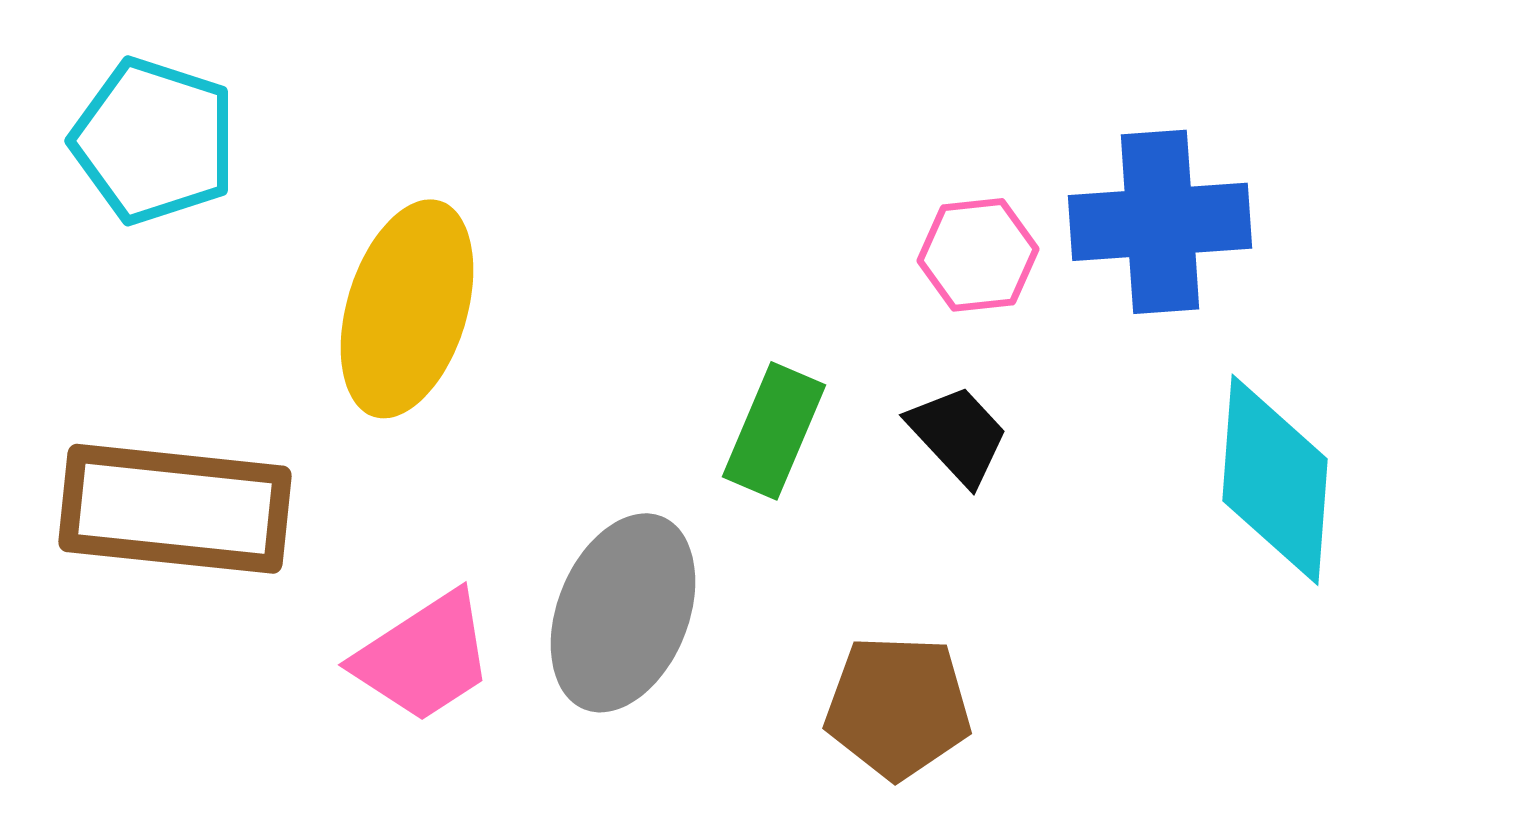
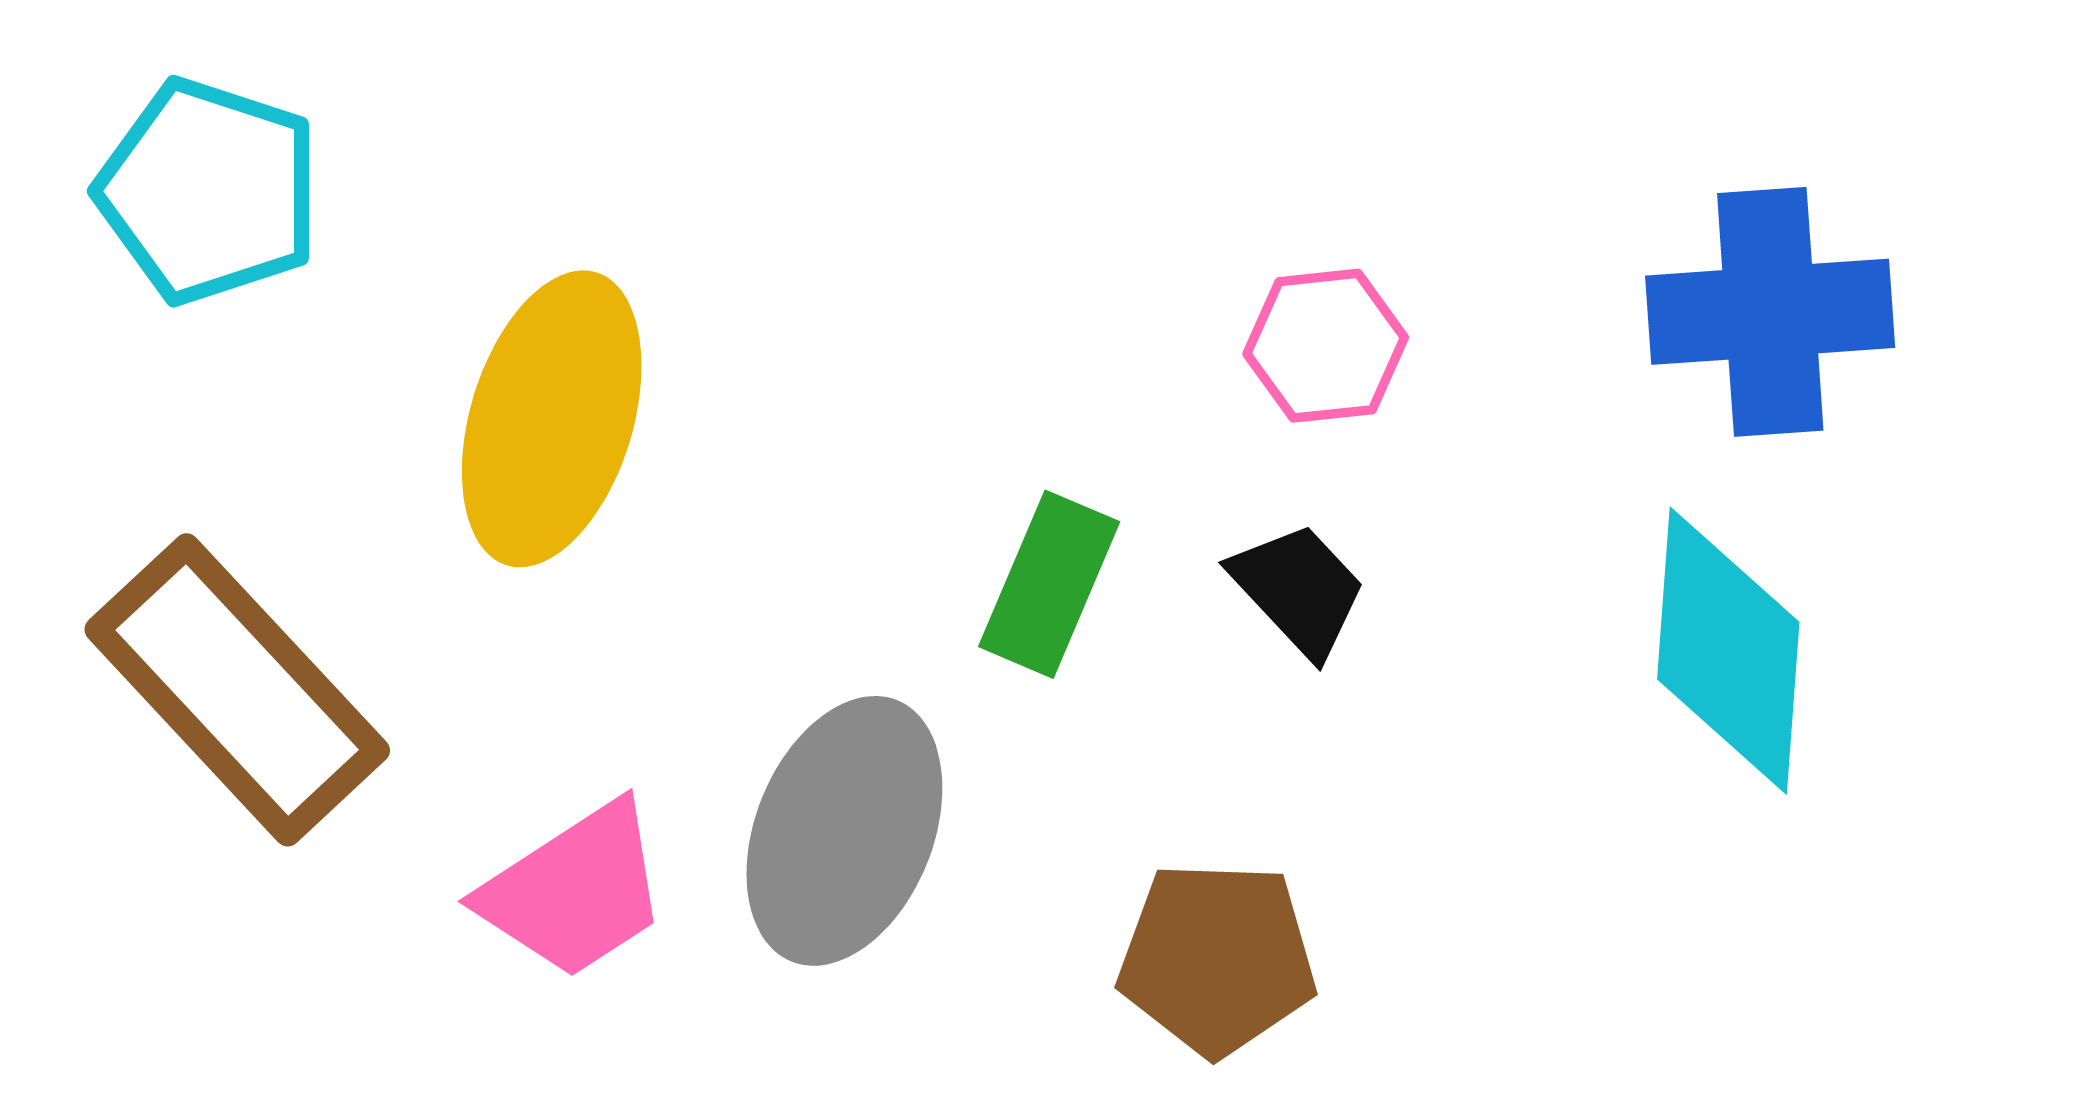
blue cross: (1160, 222) -> (1770, 312), moved
brown rectangle: (175, 509) -> (237, 690), turned 41

